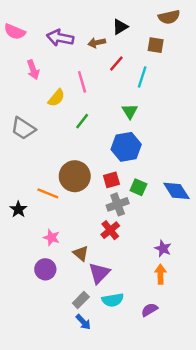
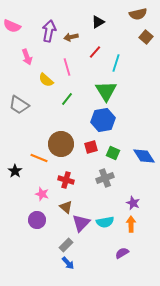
purple arrow: (60, 38) -> (49, 31), turned 90
brown arrow: (97, 43) -> (71, 37), moved
brown square: (156, 45) -> (146, 37), moved, turned 32
yellow semicircle: (56, 98) -> (46, 80), turned 91
green triangle: (130, 111) -> (106, 91), size x1.6
gray cross: (118, 204) -> (105, 178), moved
red cross: (110, 230) -> (66, 180), moved, turned -35
cyan semicircle: (113, 300) -> (105, 222), moved

